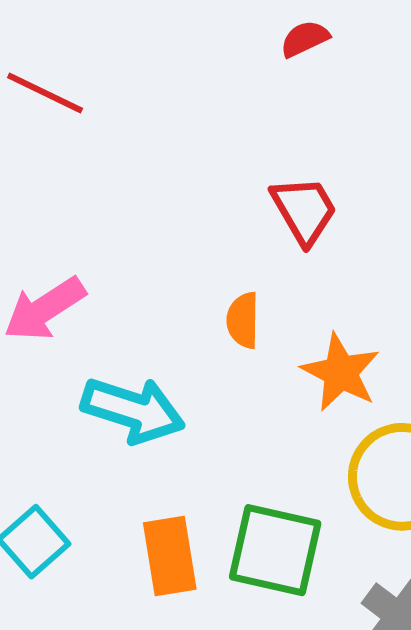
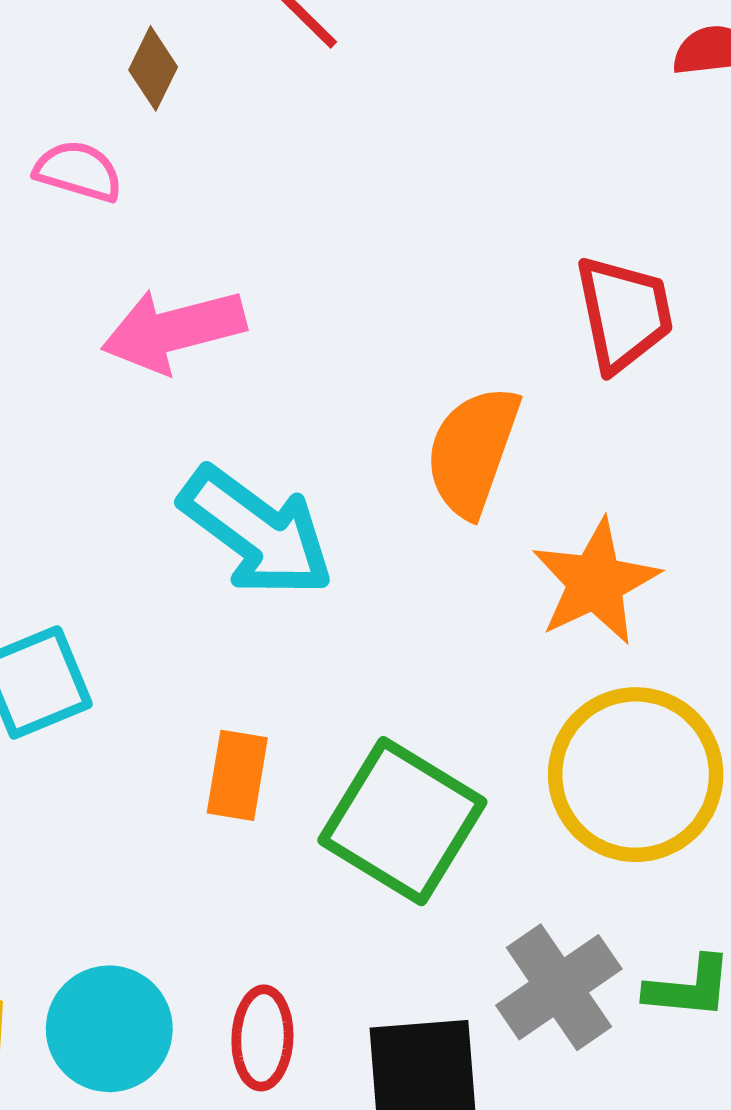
orange semicircle: (243, 320) -> (473, 451), size x1.5
orange rectangle: (170, 556) -> (237, 775), size x0.7

